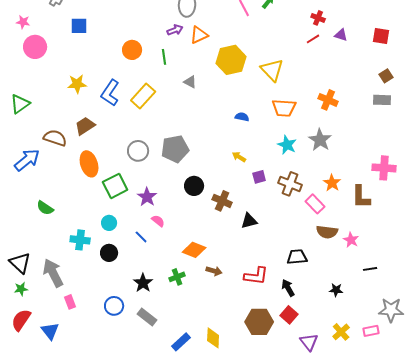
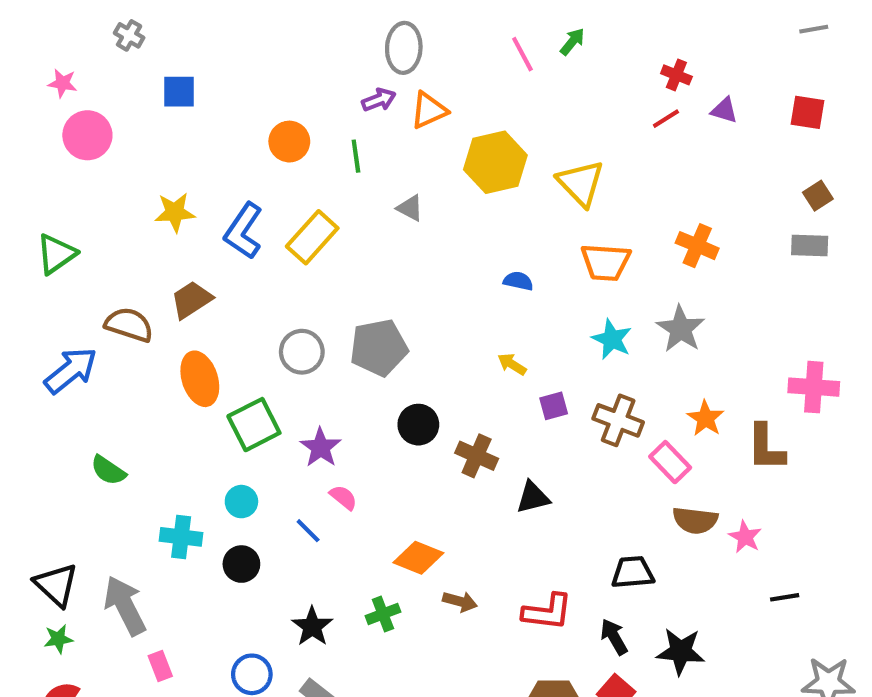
black star: (336, 290) -> (681, 651), moved, size x1.6

